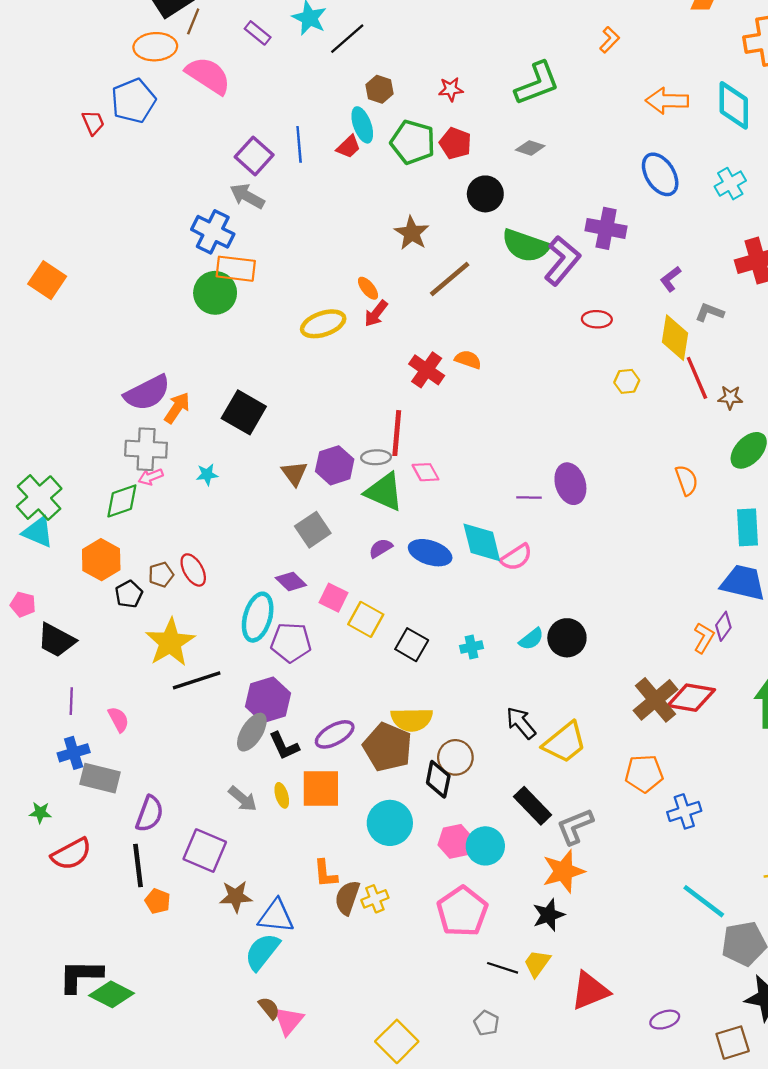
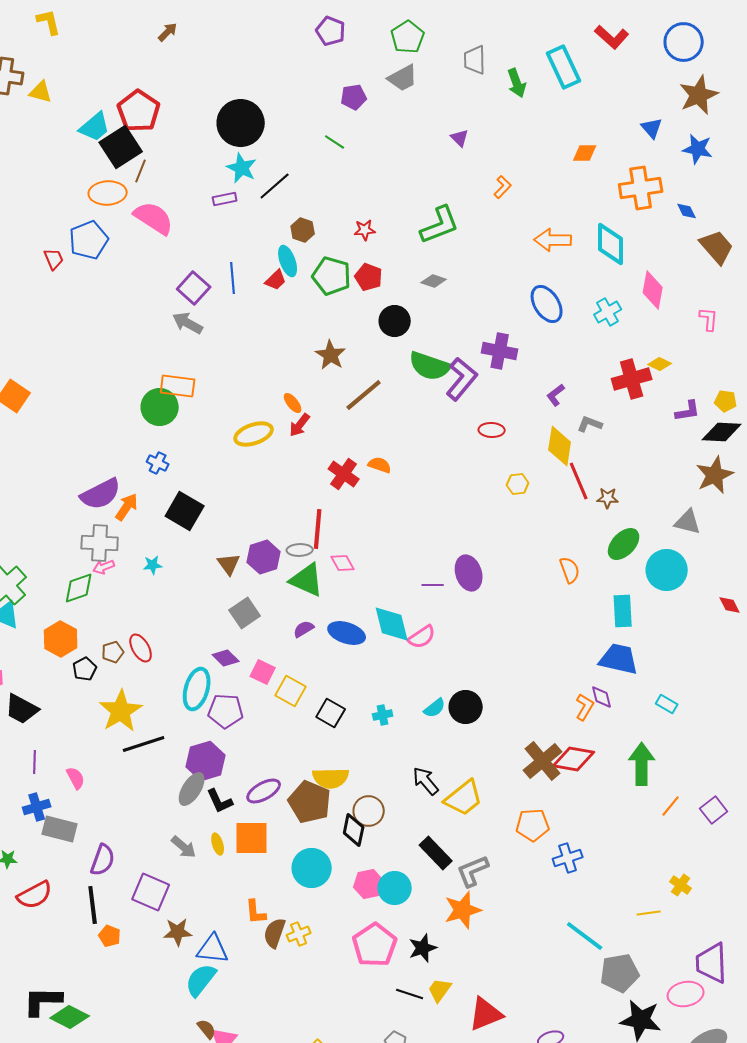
purple rectangle: (258, 33) -> (225, 199), moved, turned -50
blue cross: (213, 232) -> (158, 463), moved, size x0.6
purple diamond: (723, 626) -> (602, 697), turned -50
black star: (549, 915) -> (423, 948), moved

